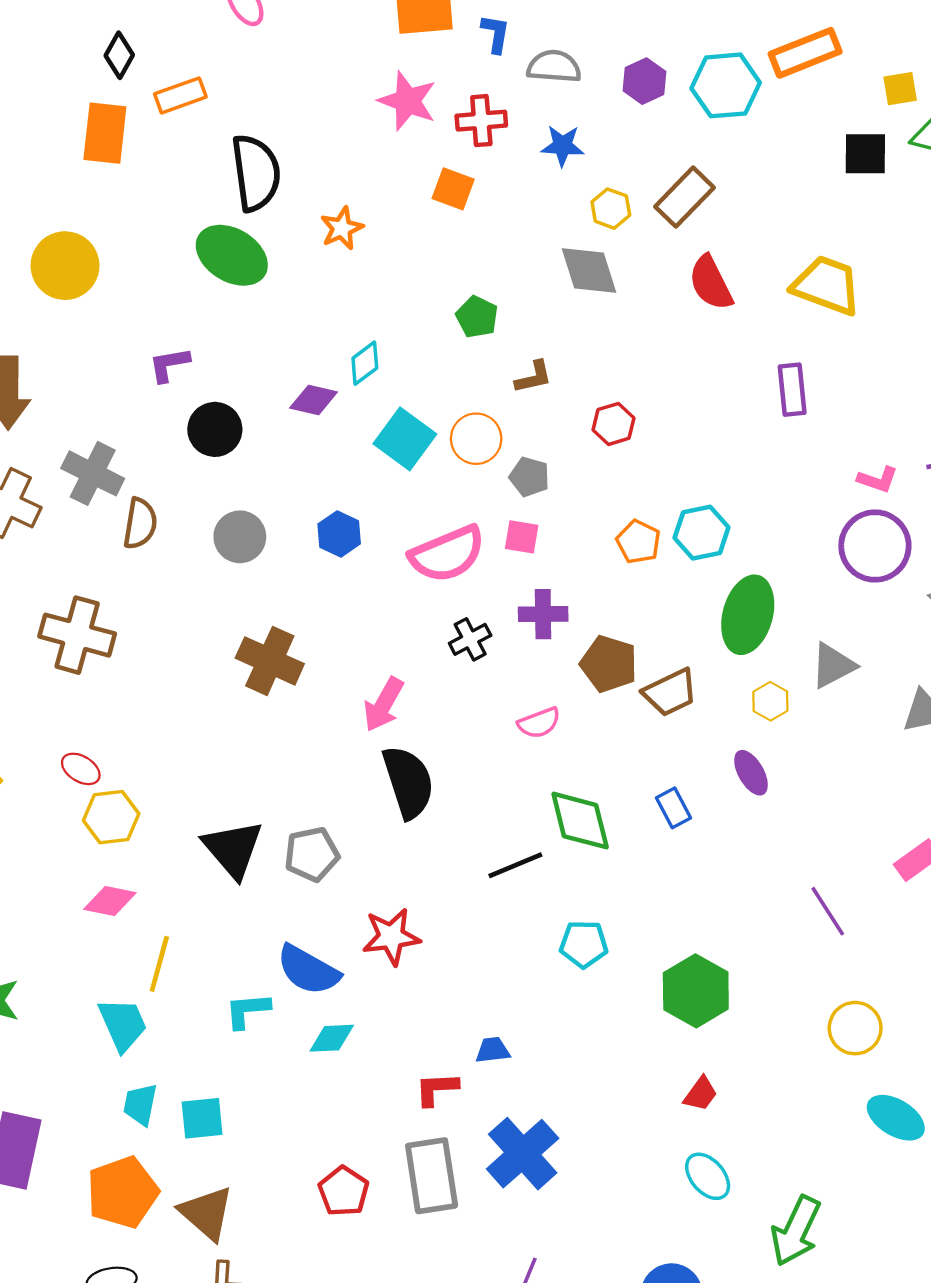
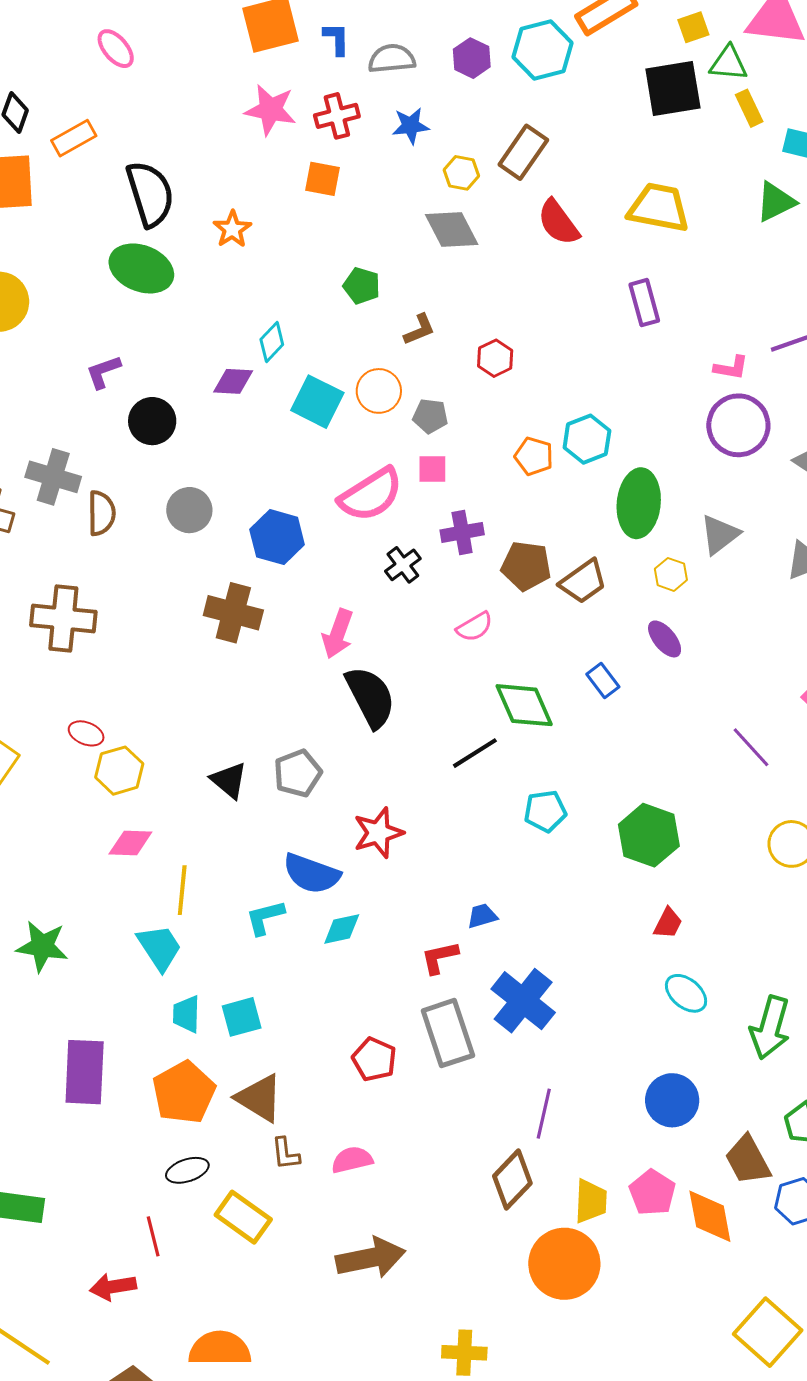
black square: (865, 154) -> (673, 89), size x1.4
blue hexagon: (339, 534) -> (277, 537), moved, size x1.4
black triangle: (233, 849) -> (229, 780), size x0.7

